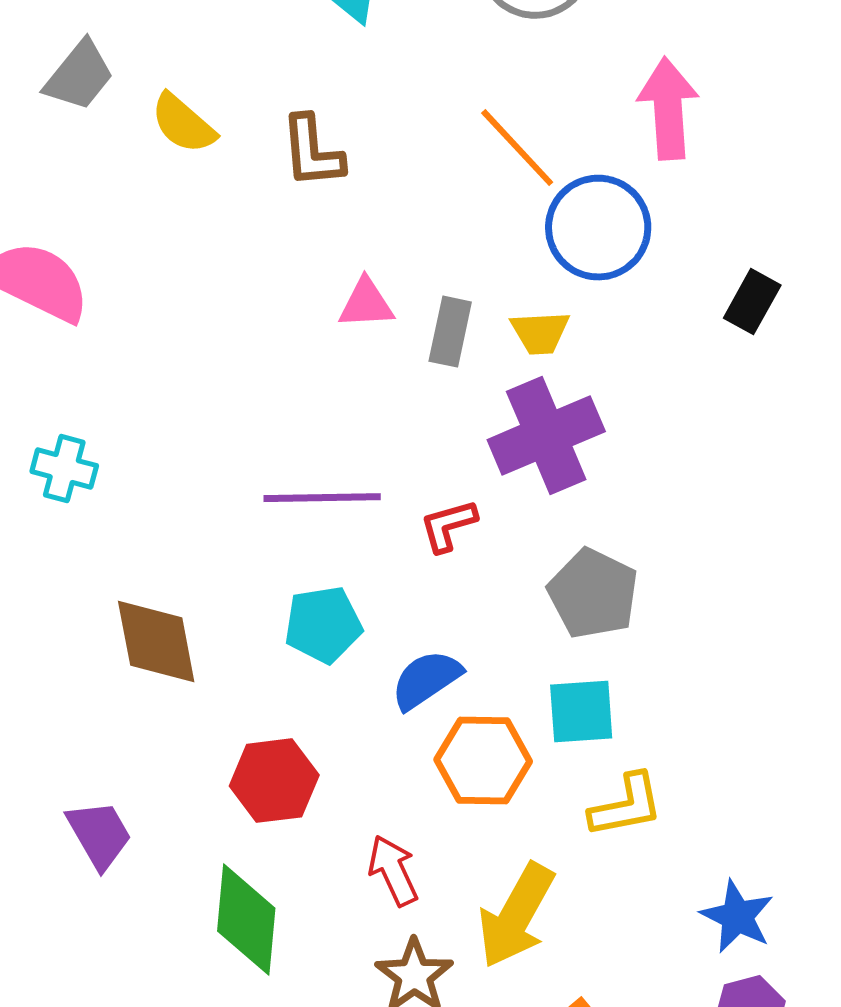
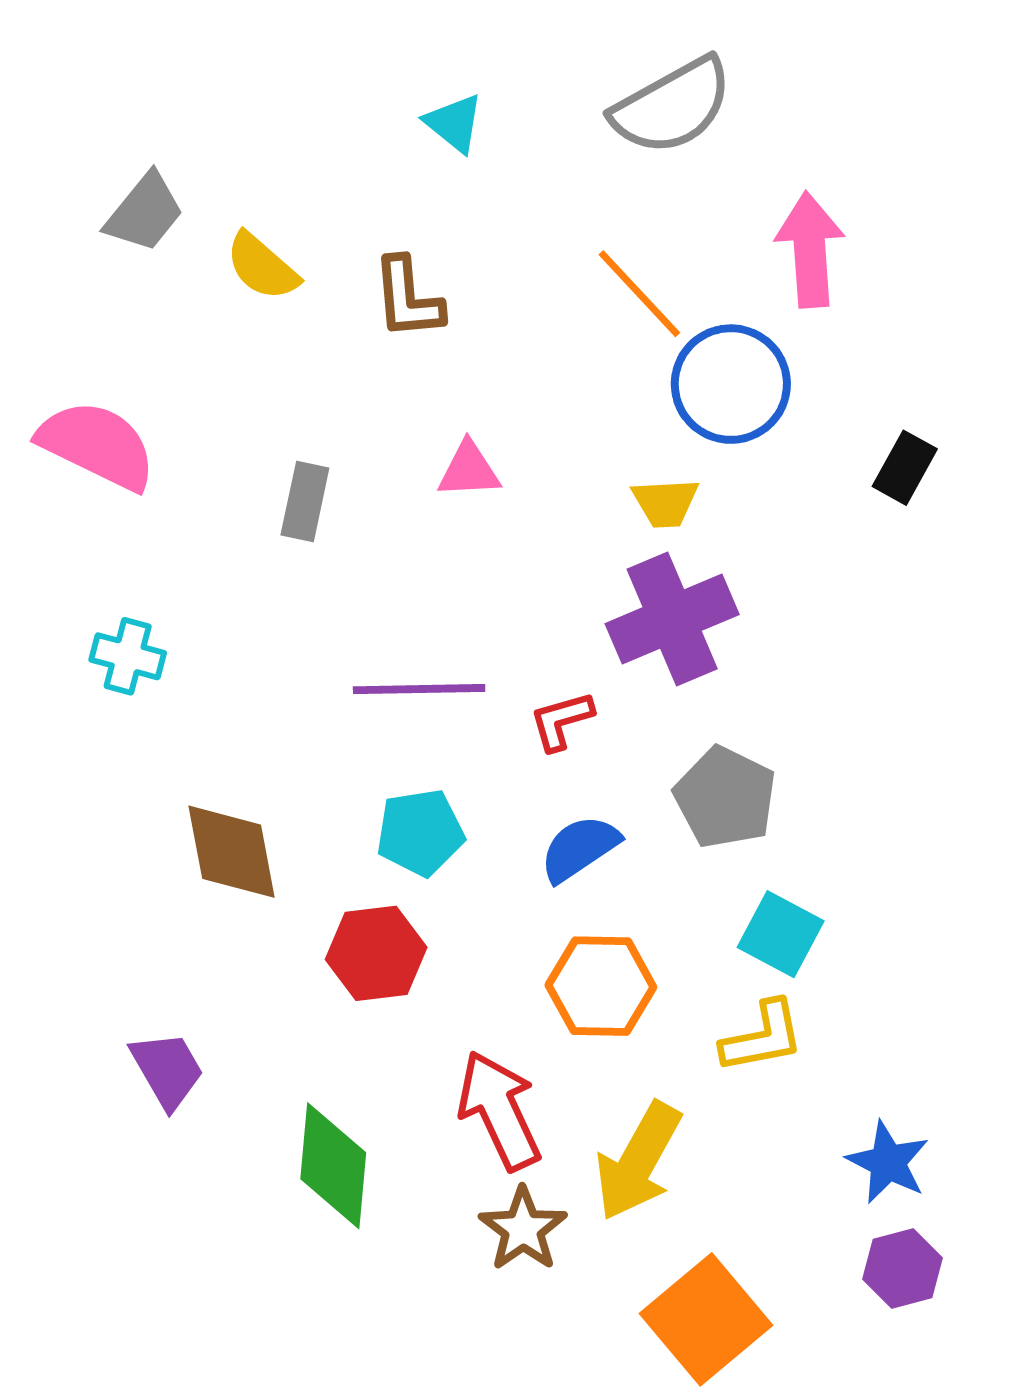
gray rectangle: (450, 332) -> (305, 502), moved
blue semicircle: (426, 680) -> (579, 848), moved
cyan square: (581, 712) -> (781, 934), moved, turned 32
red hexagon: (274, 781) -> (376, 953), moved
red arrow: (393, 871) -> (499, 1110), size x1.5

